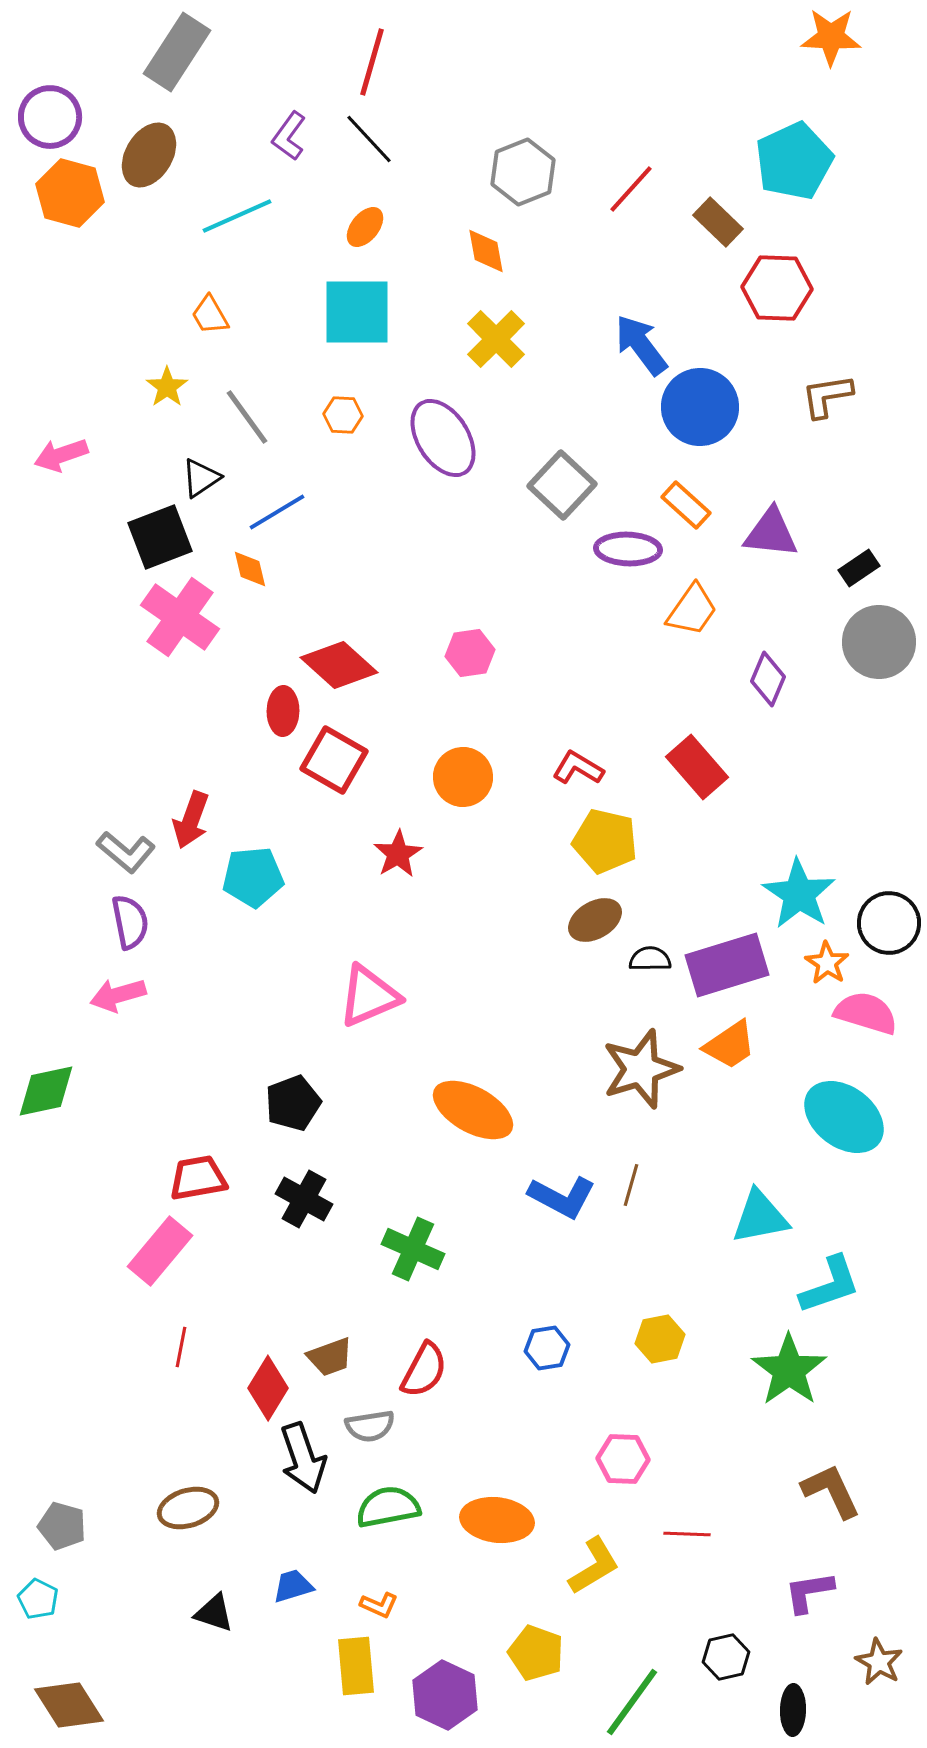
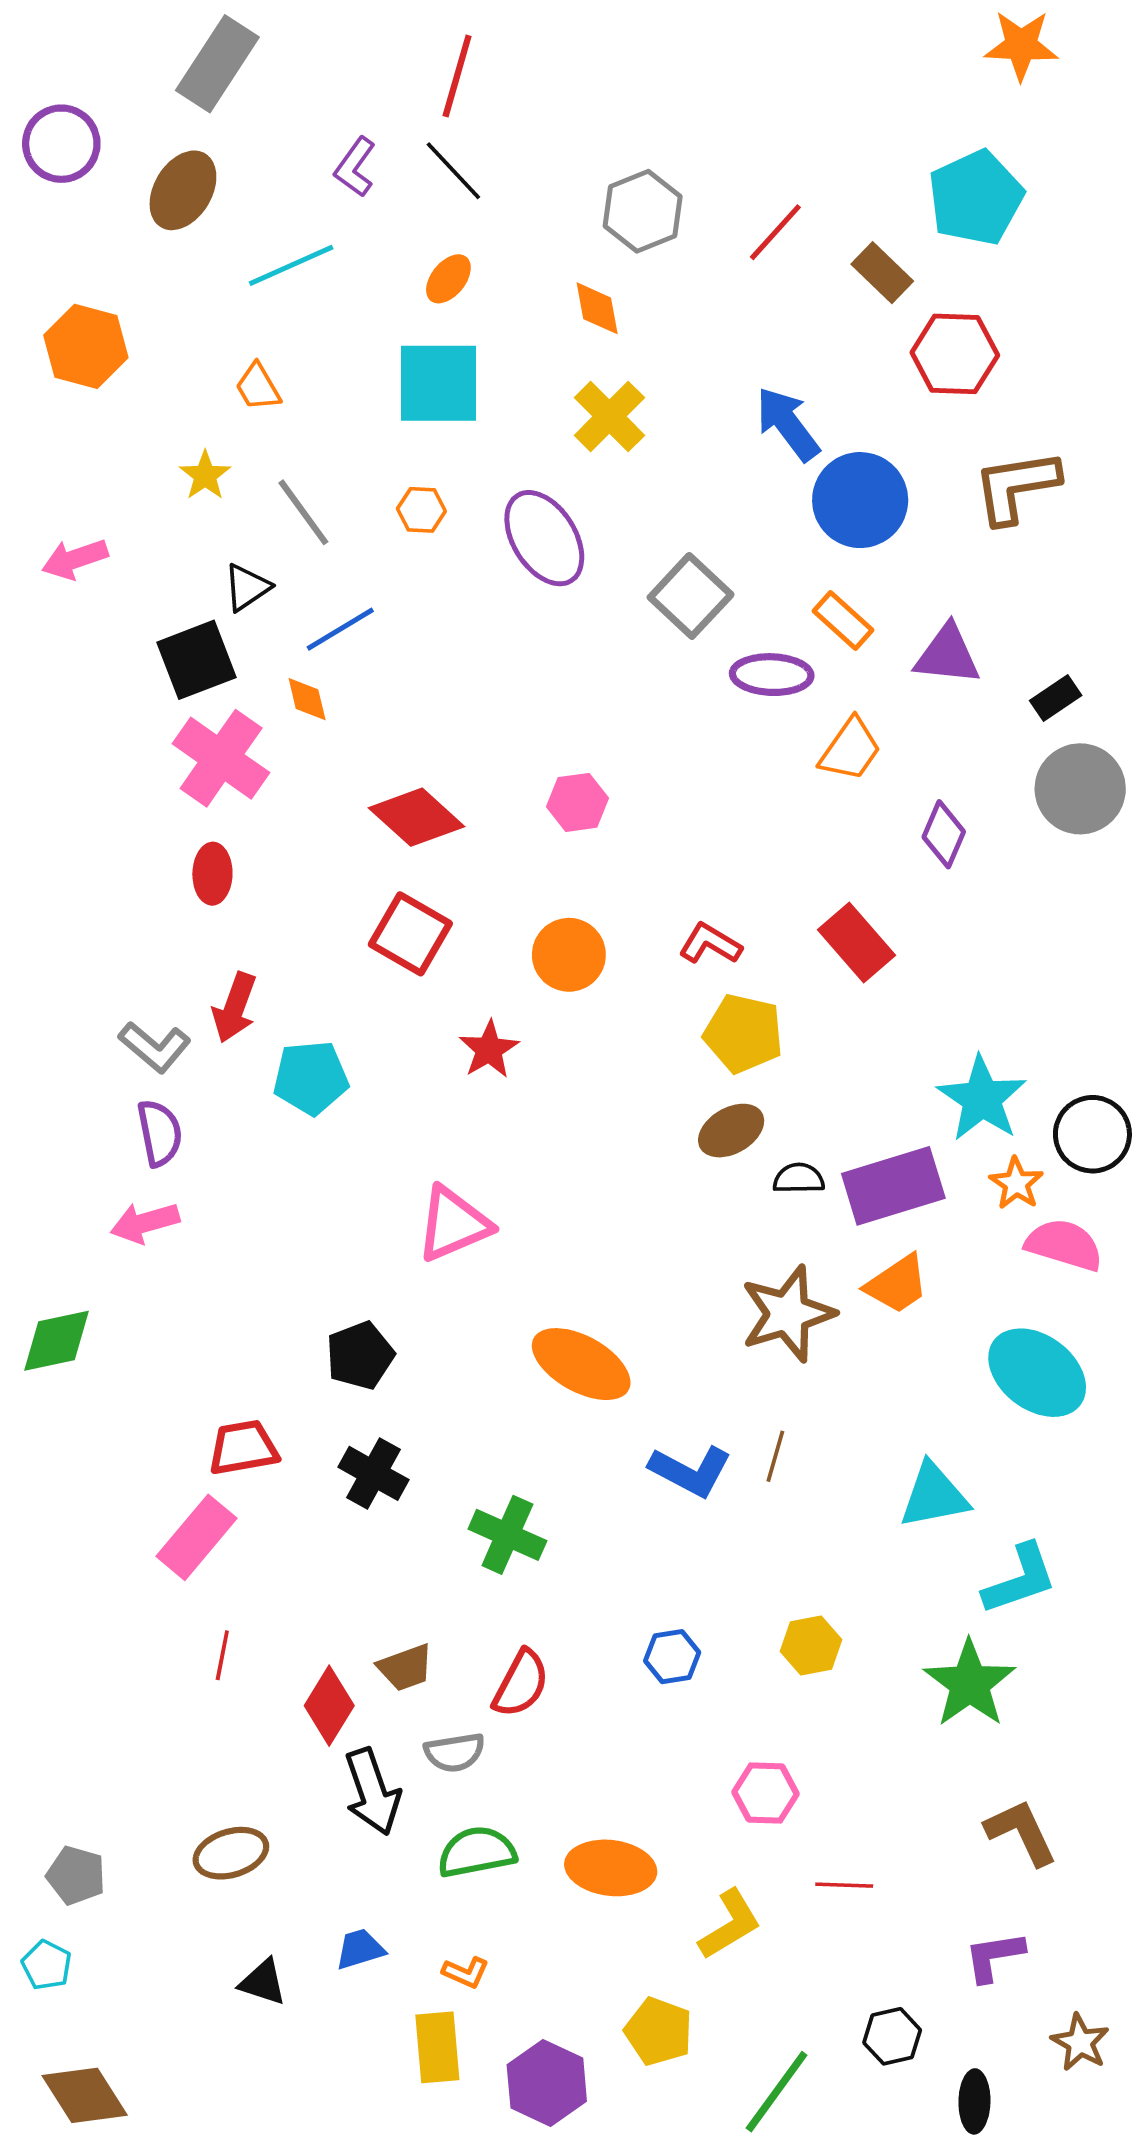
orange hexagon: (70, 193) -> (86, 346), moved
brown L-shape: (827, 396) -> (1016, 487), size x1.4
red ellipse: (283, 711) -> (212, 874), moved

